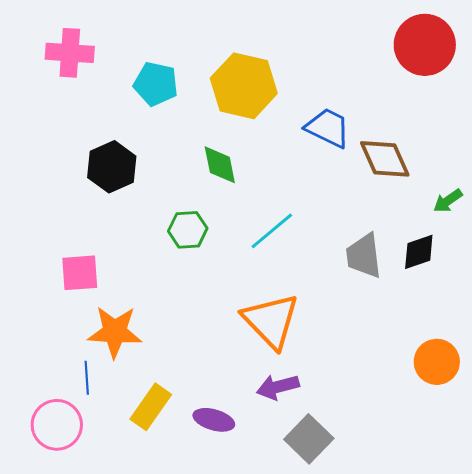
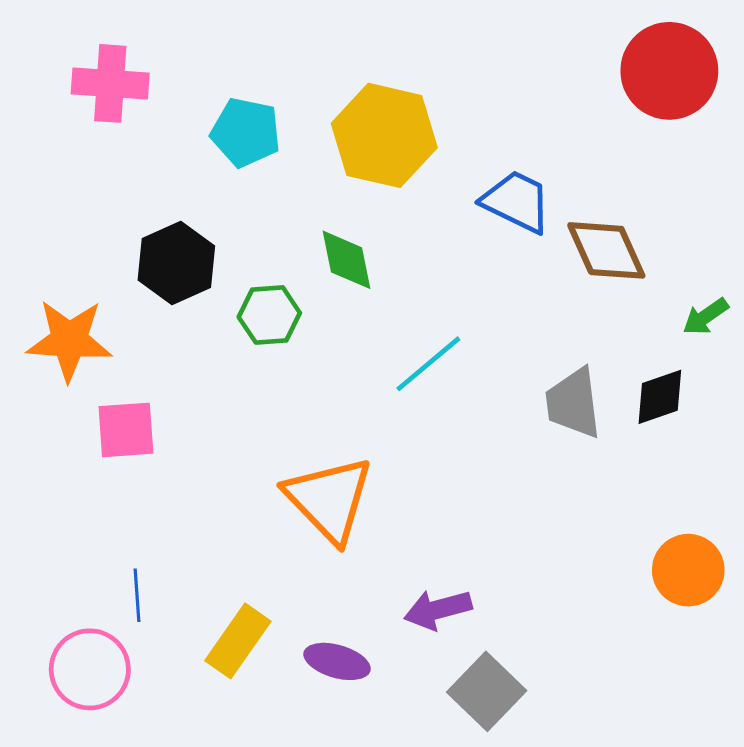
green hexagon: (188, 230) -> (269, 315), moved
orange triangle: (271, 321) -> (329, 499), moved
orange star: (115, 332) -> (69, 340), moved

